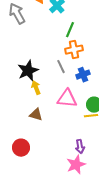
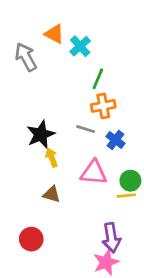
gray line: (61, 67) -> (86, 129), turned -48
blue cross: (83, 75) -> (115, 140), turned -32
purple arrow: (80, 147) -> (111, 238), size x1.5

